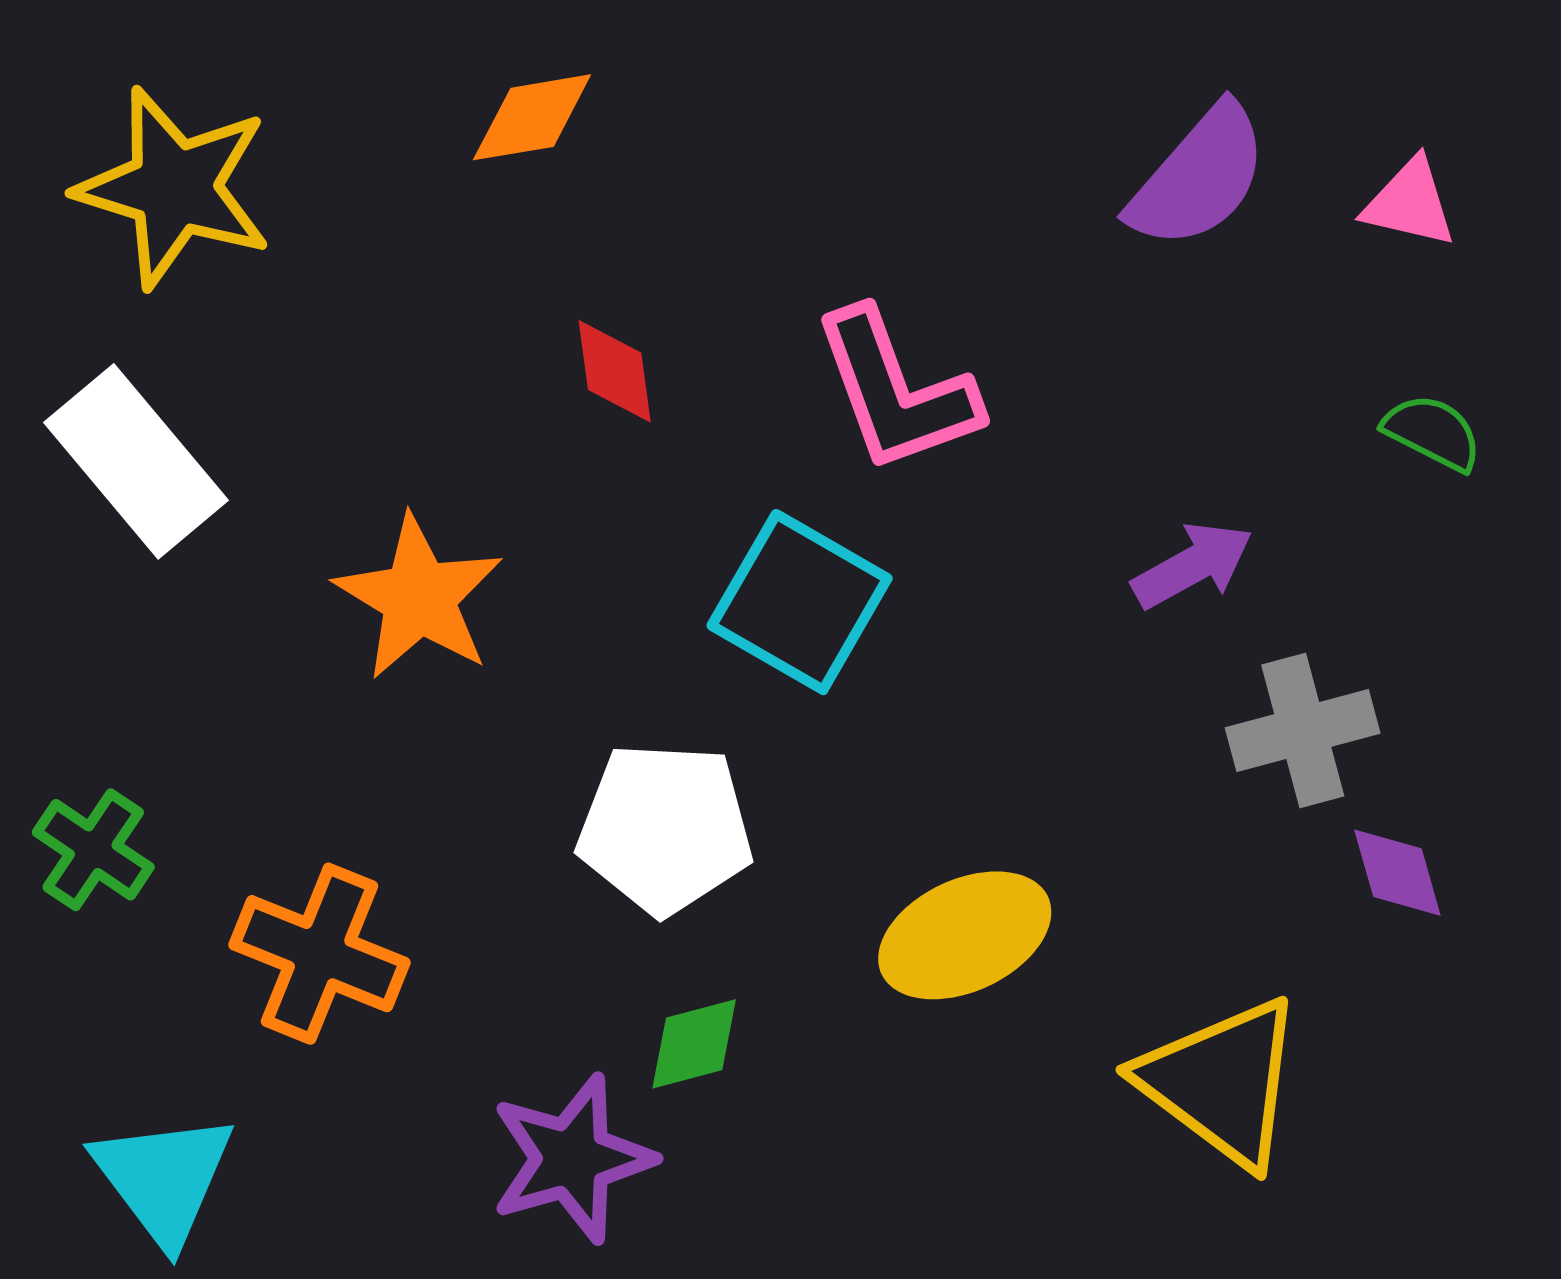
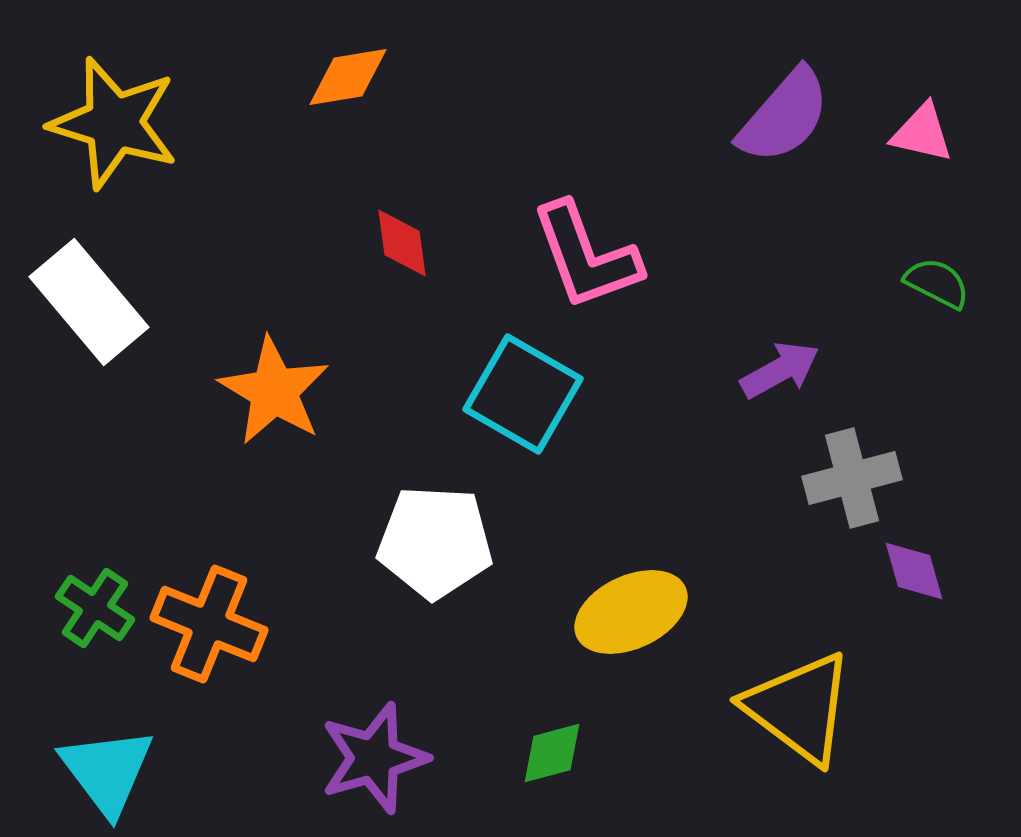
green cross: (93, 850) -> (95, 608), moved
green diamond: (694, 1044) -> (552, 753), moved

